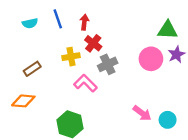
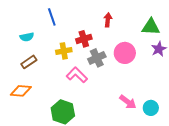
red arrow: (84, 22) -> (108, 20), moved
cyan semicircle: (30, 23) -> (27, 37), moved
red cross: (93, 43) -> (84, 39), turned 35
pink circle: (151, 59) -> (125, 53), moved

